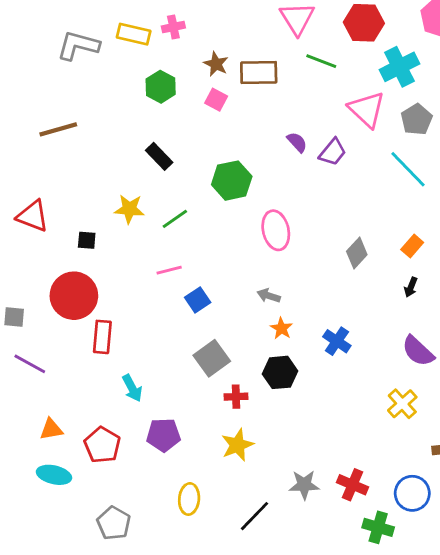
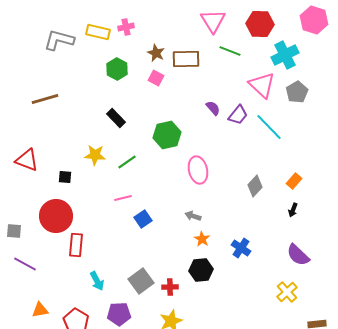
cyan line: (408, 169) -> (269, 127), moved
gray square: (212, 358) -> (141, 281), moved

